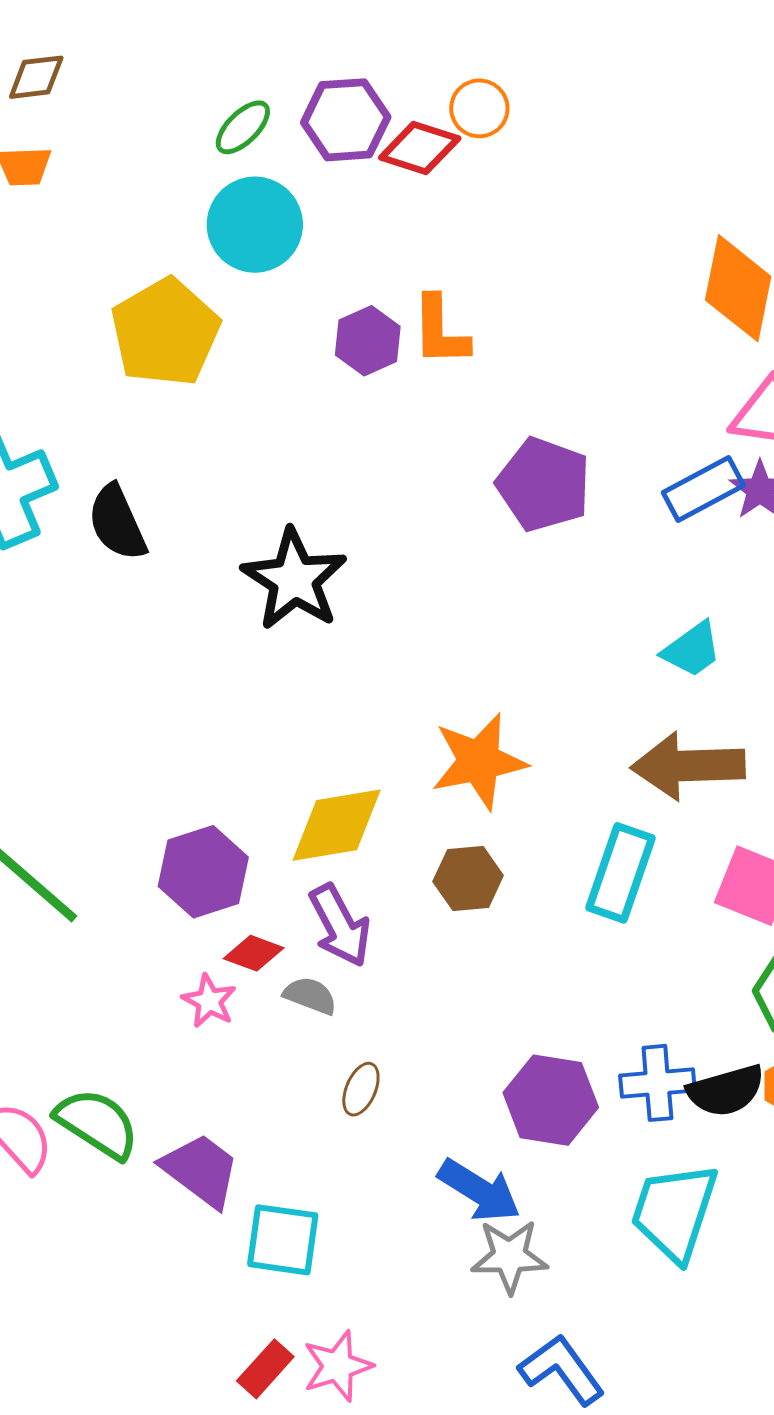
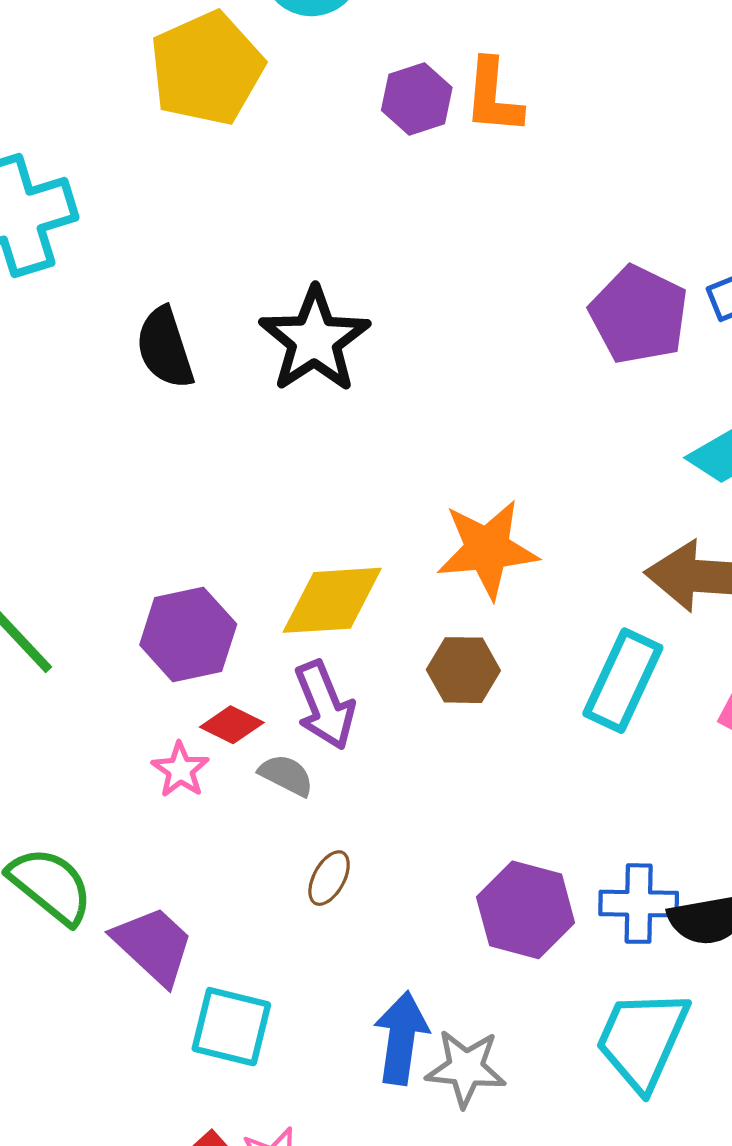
purple pentagon: (544, 484) -> (639, 315), moved
black semicircle: (117, 523) -> (165, 348), moved
blue arrow: (479, 1190) -> (401, 1038), moved, turned -120

